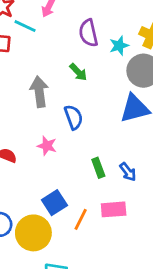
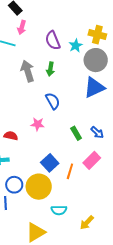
green arrow: (78, 72) -> (50, 69), turned 64
gray arrow: (39, 92) -> (28, 71), moved
pink rectangle: (114, 209) -> (92, 160), turned -30

